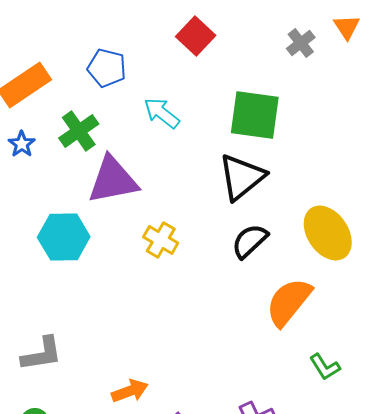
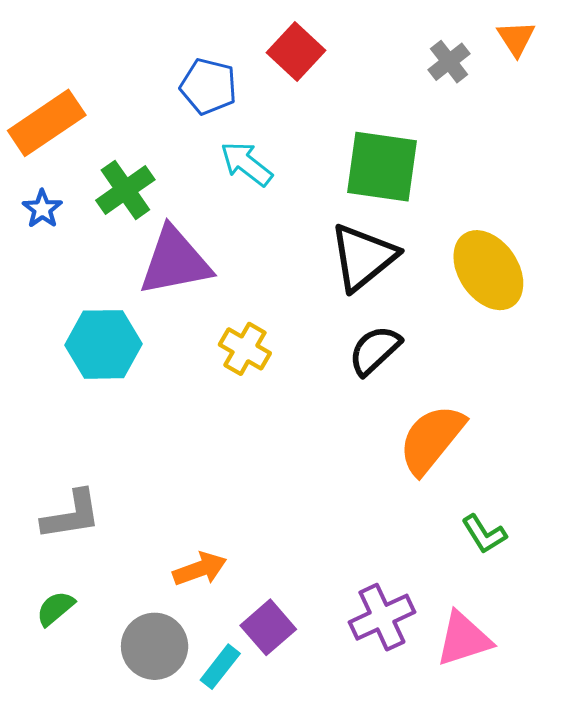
blue pentagon: (107, 68) -> (208, 86), moved
yellow ellipse: (328, 233) -> (488, 270), moved

